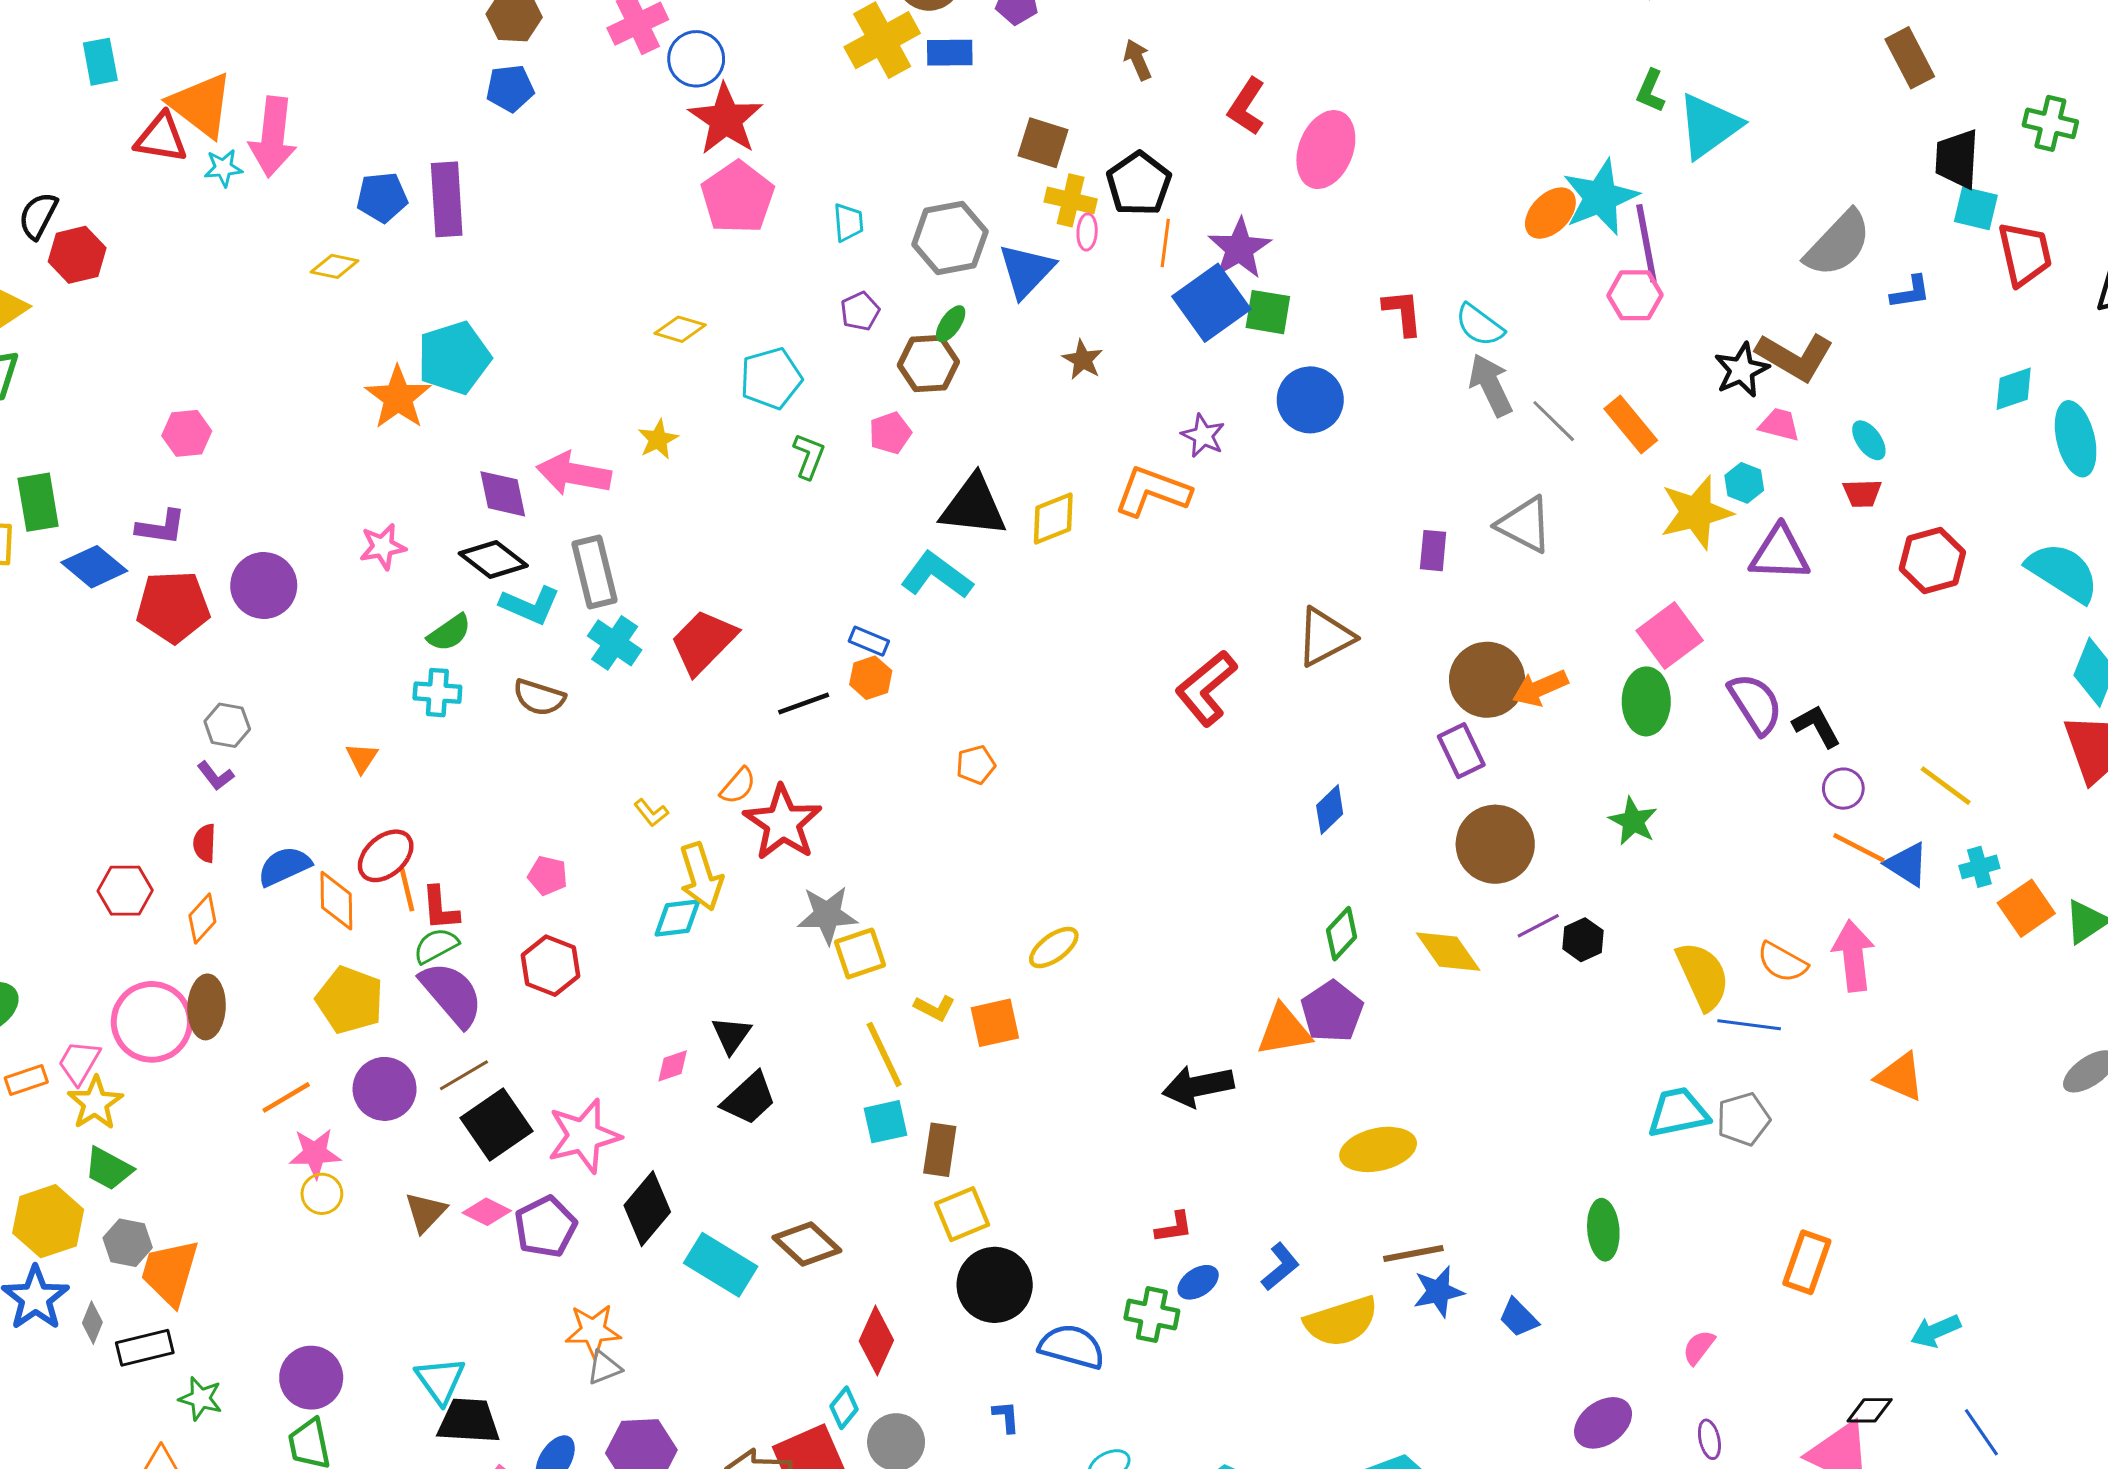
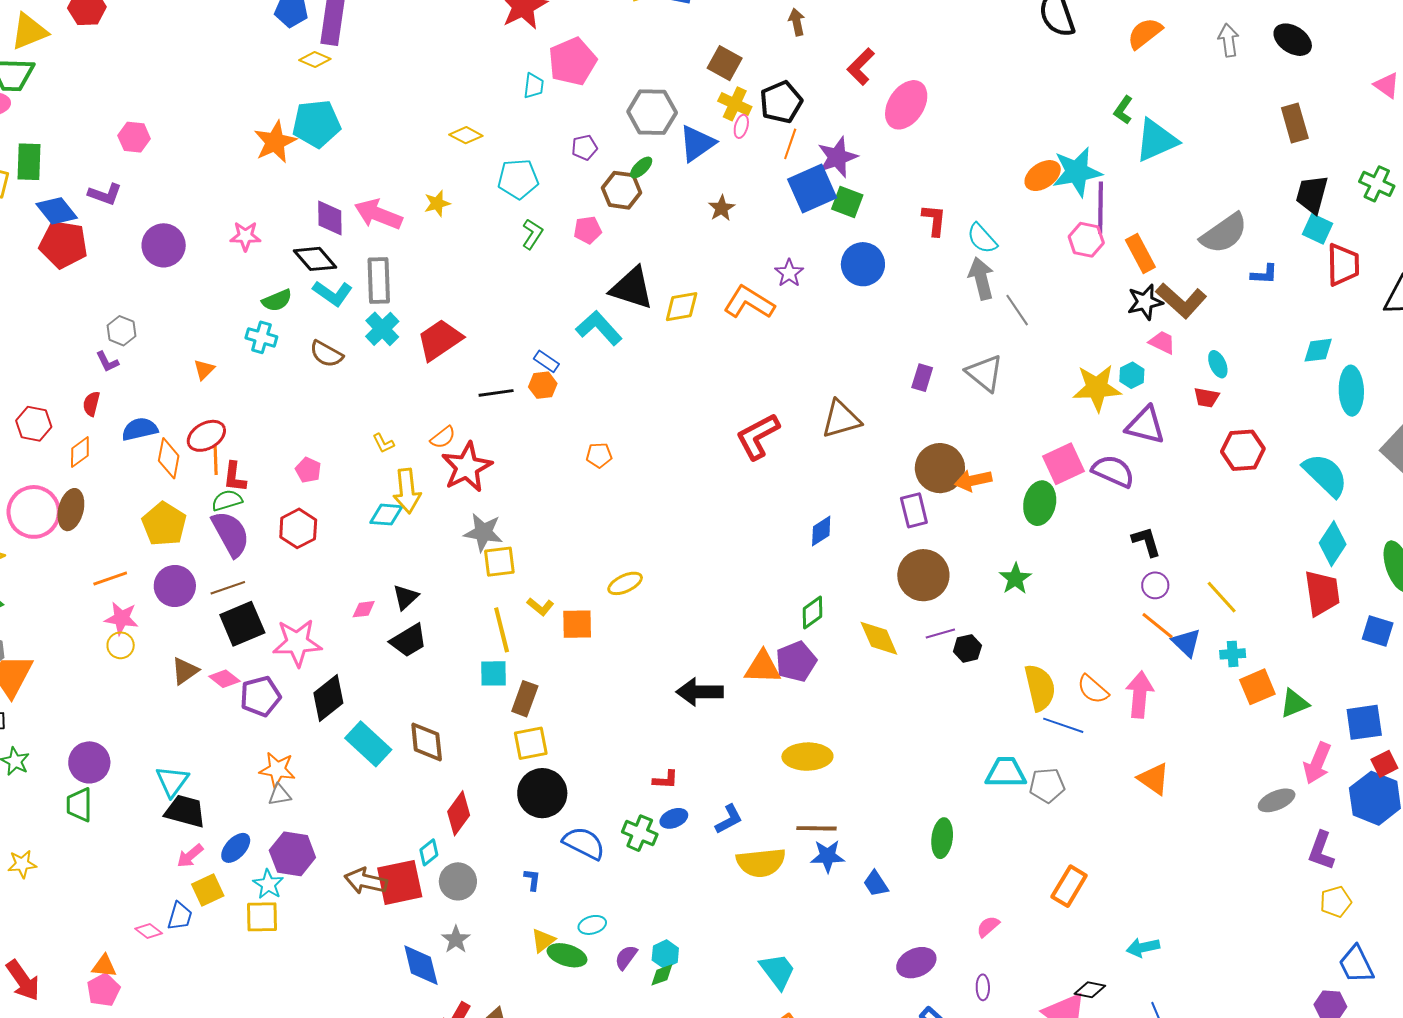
pink pentagon: (738, 197) -> (572, 61), moved
cyan trapezoid: (848, 222) -> (534, 86), moved
yellow diamond: (335, 266) -> (315, 59), moved
orange rectangle: (1631, 425) -> (1140, 254), moved
red pentagon: (173, 607) -> (63, 244), moved
purple semicircle: (1755, 704) -> (1113, 471), moved, turned -45
brown diamond: (807, 1244) -> (427, 742), turned 30

